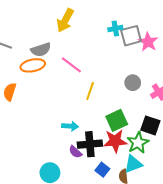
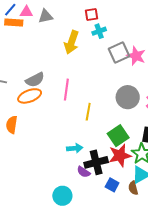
yellow arrow: (65, 20) -> (72, 42), moved
cyan cross: (115, 29) -> (99, 31), moved
pink line: (71, 65) -> (66, 90), turned 70
gray circle: (133, 83) -> (128, 97), size x1.5

